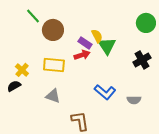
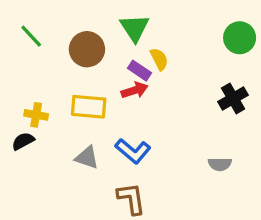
green line: (33, 16) -> (31, 36), moved
green triangle: (107, 46) -> (135, 28), moved
yellow cross: (22, 70) -> (36, 115), turned -32
blue L-shape: (105, 92) -> (133, 151), moved

